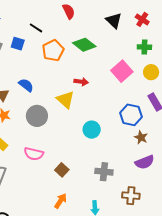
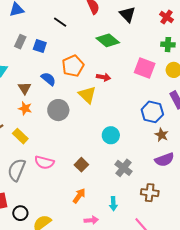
black triangle: (114, 21) -> (127, 14), moved
blue square: (18, 44) -> (40, 46), moved
orange pentagon: (53, 51) -> (73, 66), moved
pink square: (122, 71) -> (145, 68), turned -30
cyan circle: (92, 130) -> (111, 135), moved
pink semicircle: (34, 154) -> (44, 162), moved
gray cross: (104, 172) -> (123, 168), turned 30

